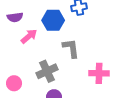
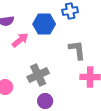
gray L-shape: (71, 48) -> (77, 50), moved

